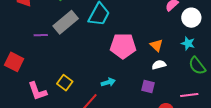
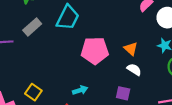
gray rectangle: (66, 22) -> (32, 27), size x0.7
white semicircle: (159, 65) -> (134, 70), turned 48

